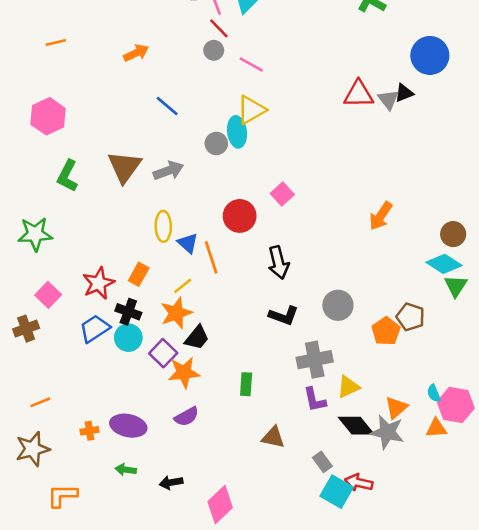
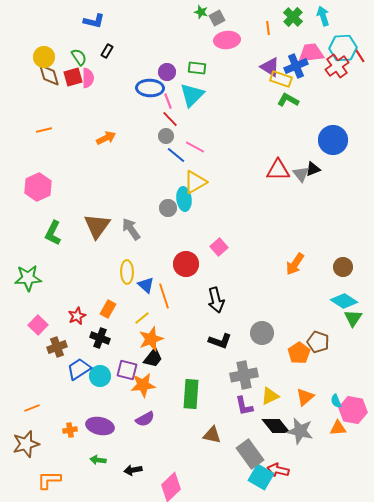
blue line: (167, 106) -> (176, 155), moved
gray arrow: (168, 171) -> (131, 229), turned -105
brown circle: (453, 234) -> (343, 267), moved
red star: (99, 283) -> (77, 316), size x0.7
orange star: (176, 313) -> (151, 339), moved
brown cross: (26, 329) -> (57, 347), moved
blue trapezoid: (95, 329) -> (79, 369), moved
cyan circle: (128, 338) -> (100, 376), moved
purple square: (163, 353) -> (127, 370), turned -30
green rectangle: (246, 384) -> (191, 394), size x1.6
orange triangle: (396, 408) -> (305, 397), moved
gray rectangle: (322, 462) -> (250, 454), size x1.8

